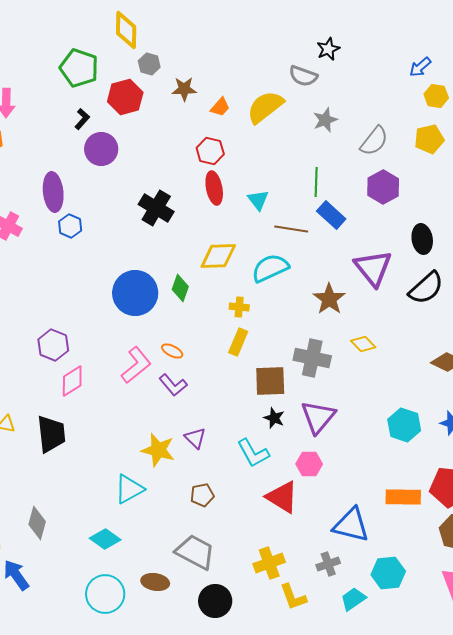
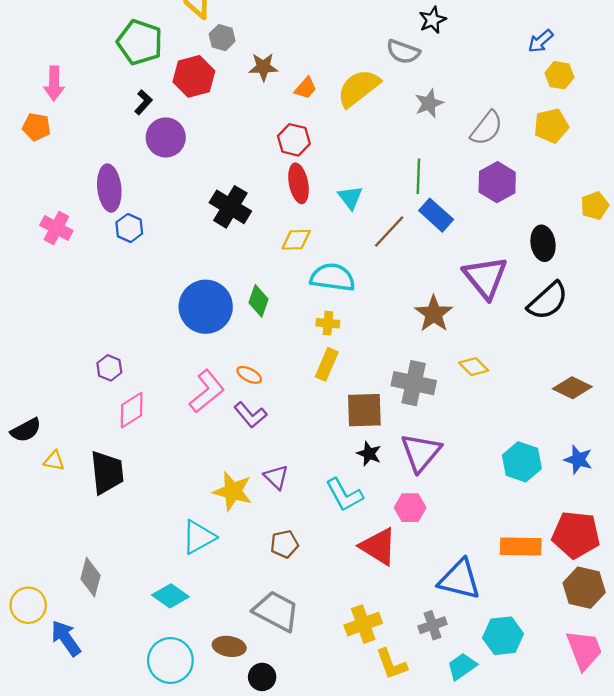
brown line: (291, 229) -> (389, 232), turned -56
yellow diamond: (218, 256) -> (296, 240), moved, size x0.7
cyan semicircle: (270, 268) -> (333, 277), moved, turned 33
purple hexagon: (53, 345) -> (109, 368), size x0.7
black circle: (215, 601) -> (262, 677), moved, size x0.7

